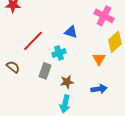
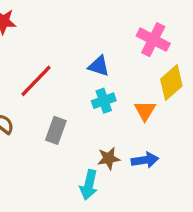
cyan cross: (59, 53) -> (104, 101), moved
brown star: (67, 82) -> (109, 158), moved

